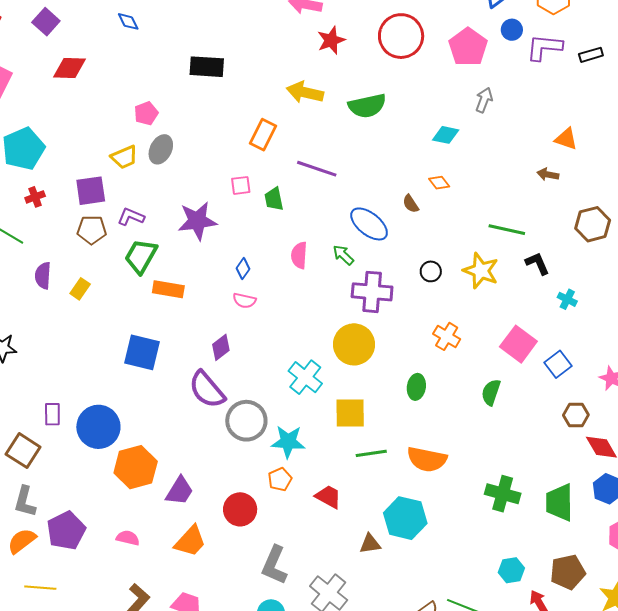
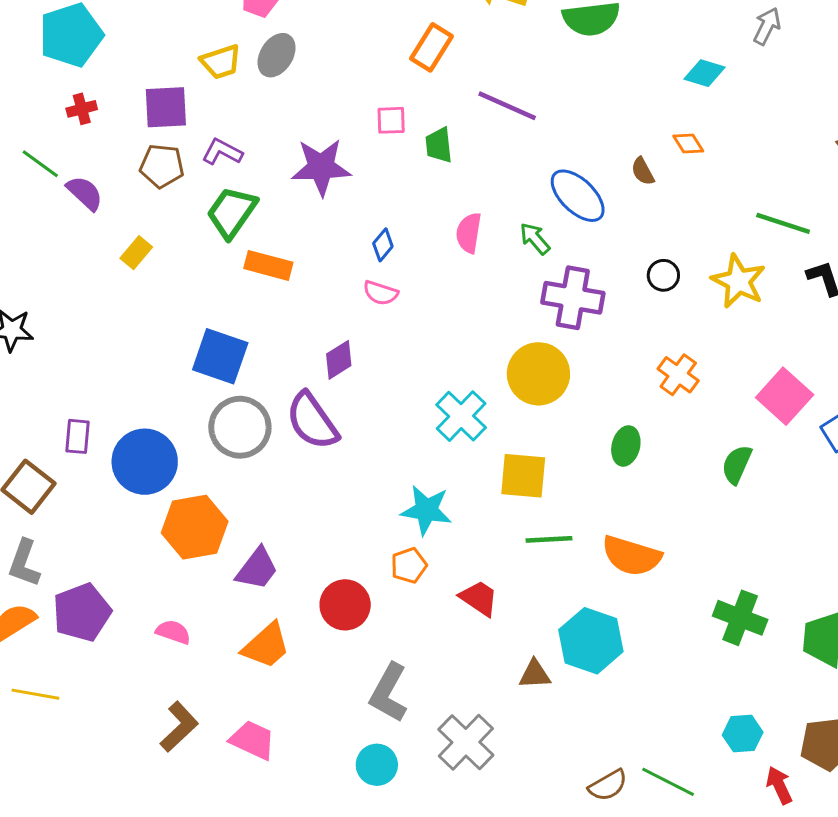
purple semicircle: (43, 276) -> (85, 193), moved, turned 124
gray circle: (246, 421) -> (240, 427), moved

